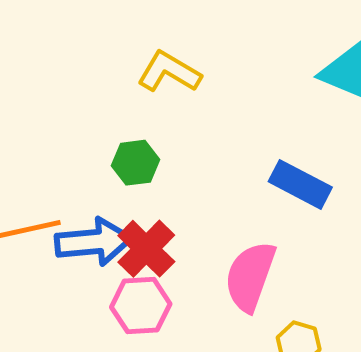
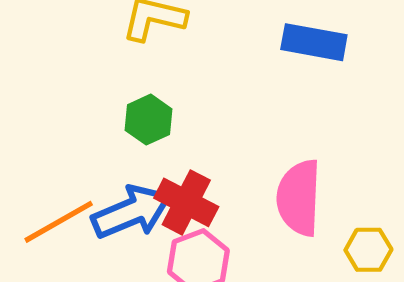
blue rectangle: (300, 184) -> (314, 42), moved

